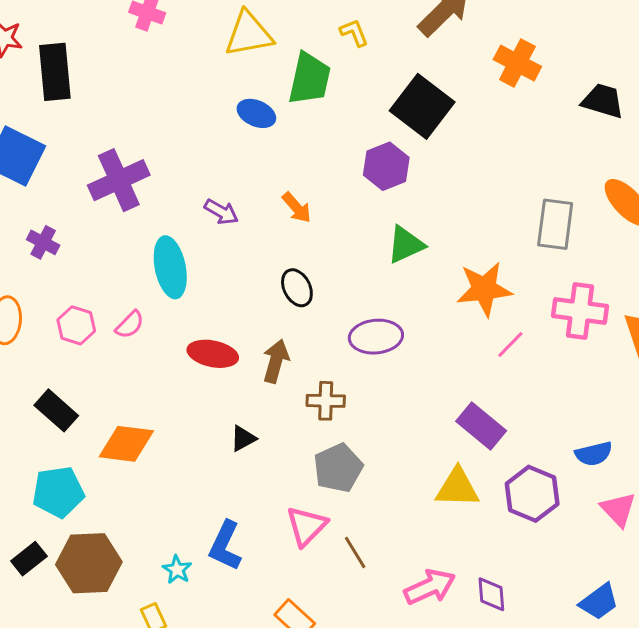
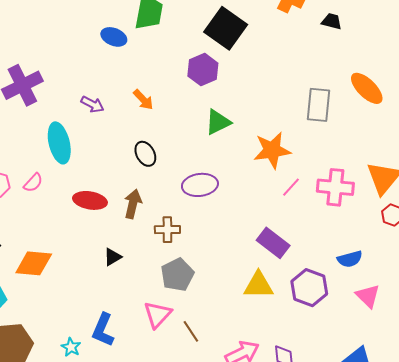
black trapezoid: (603, 101) -> (332, 21), moved, size x0.7
pink cross: (580, 311) -> (335, 187), moved

